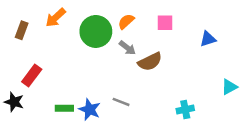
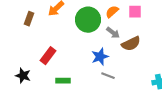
pink square: (165, 23) -> (135, 12), moved
red rectangle: (32, 76) -> (48, 56), moved
blue star: (90, 109) -> (100, 57), moved, turned 30

